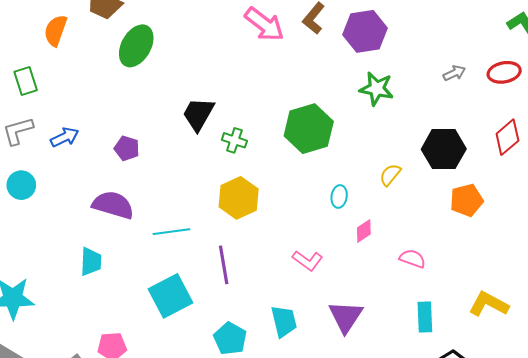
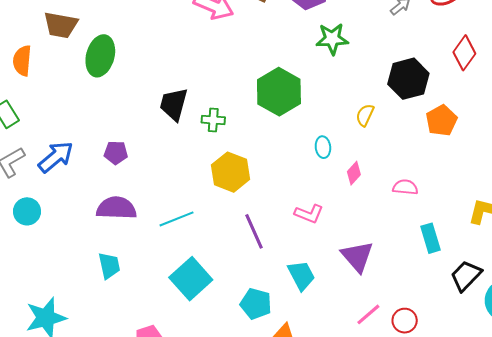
blue arrow: (65, 137) -> (56, 157), size x1.4
purple line: (224, 265) -> (254, 231), moved

